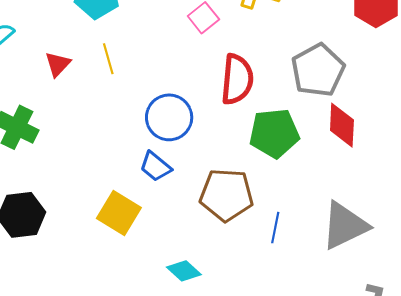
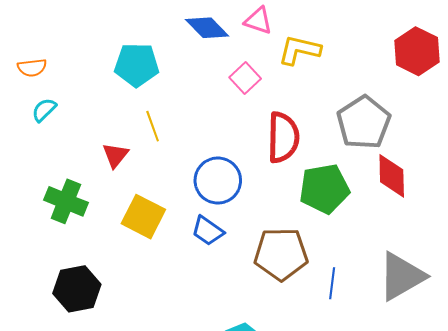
red triangle: (58, 64) -> (115, 155), moved
yellow square: (119, 213) -> (143, 217), moved

